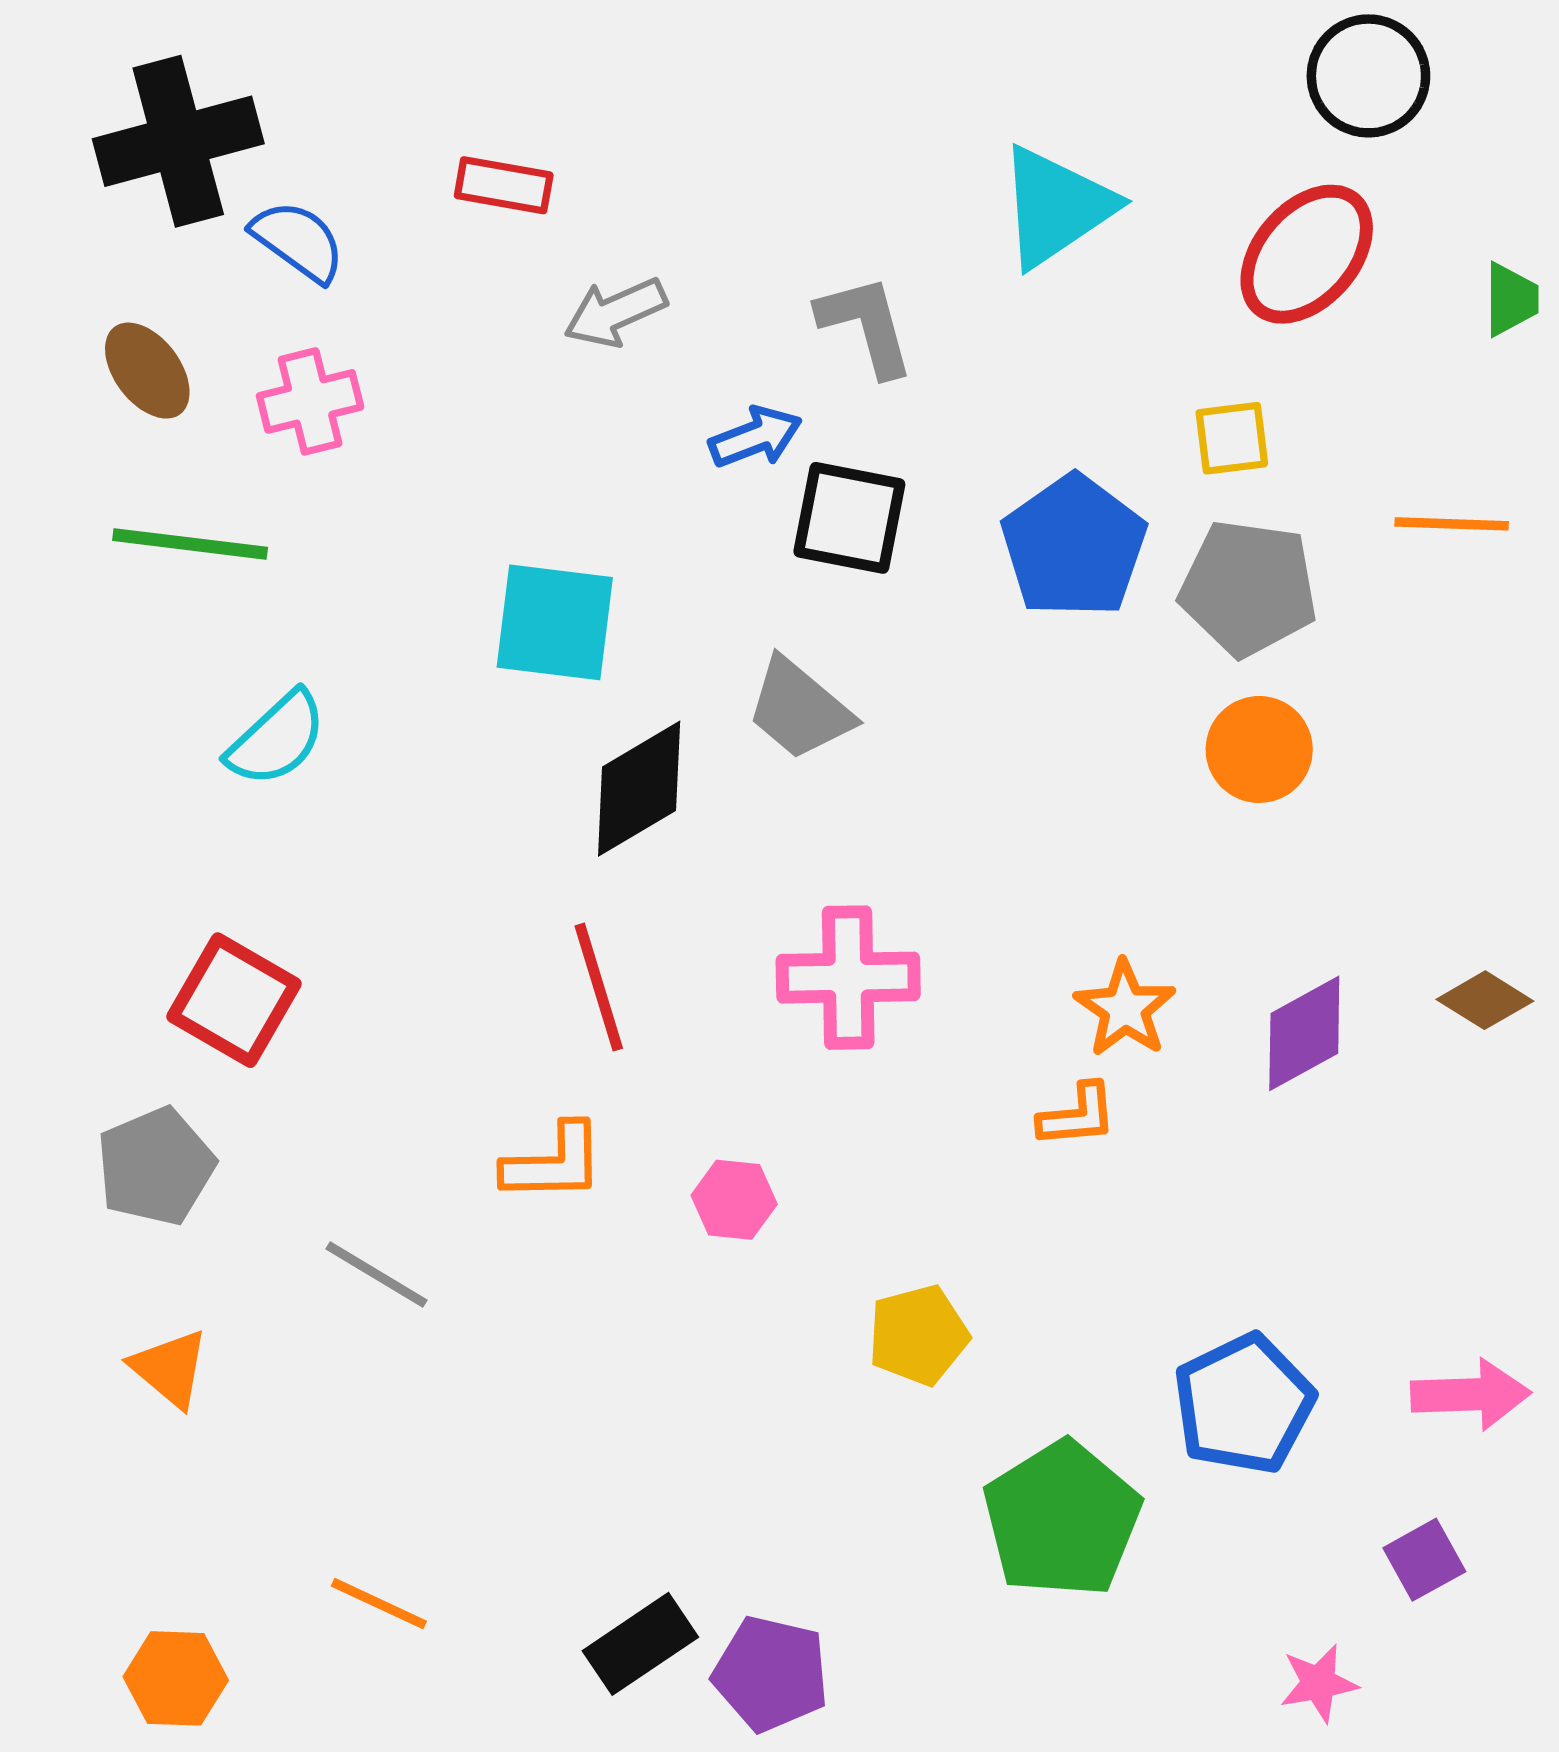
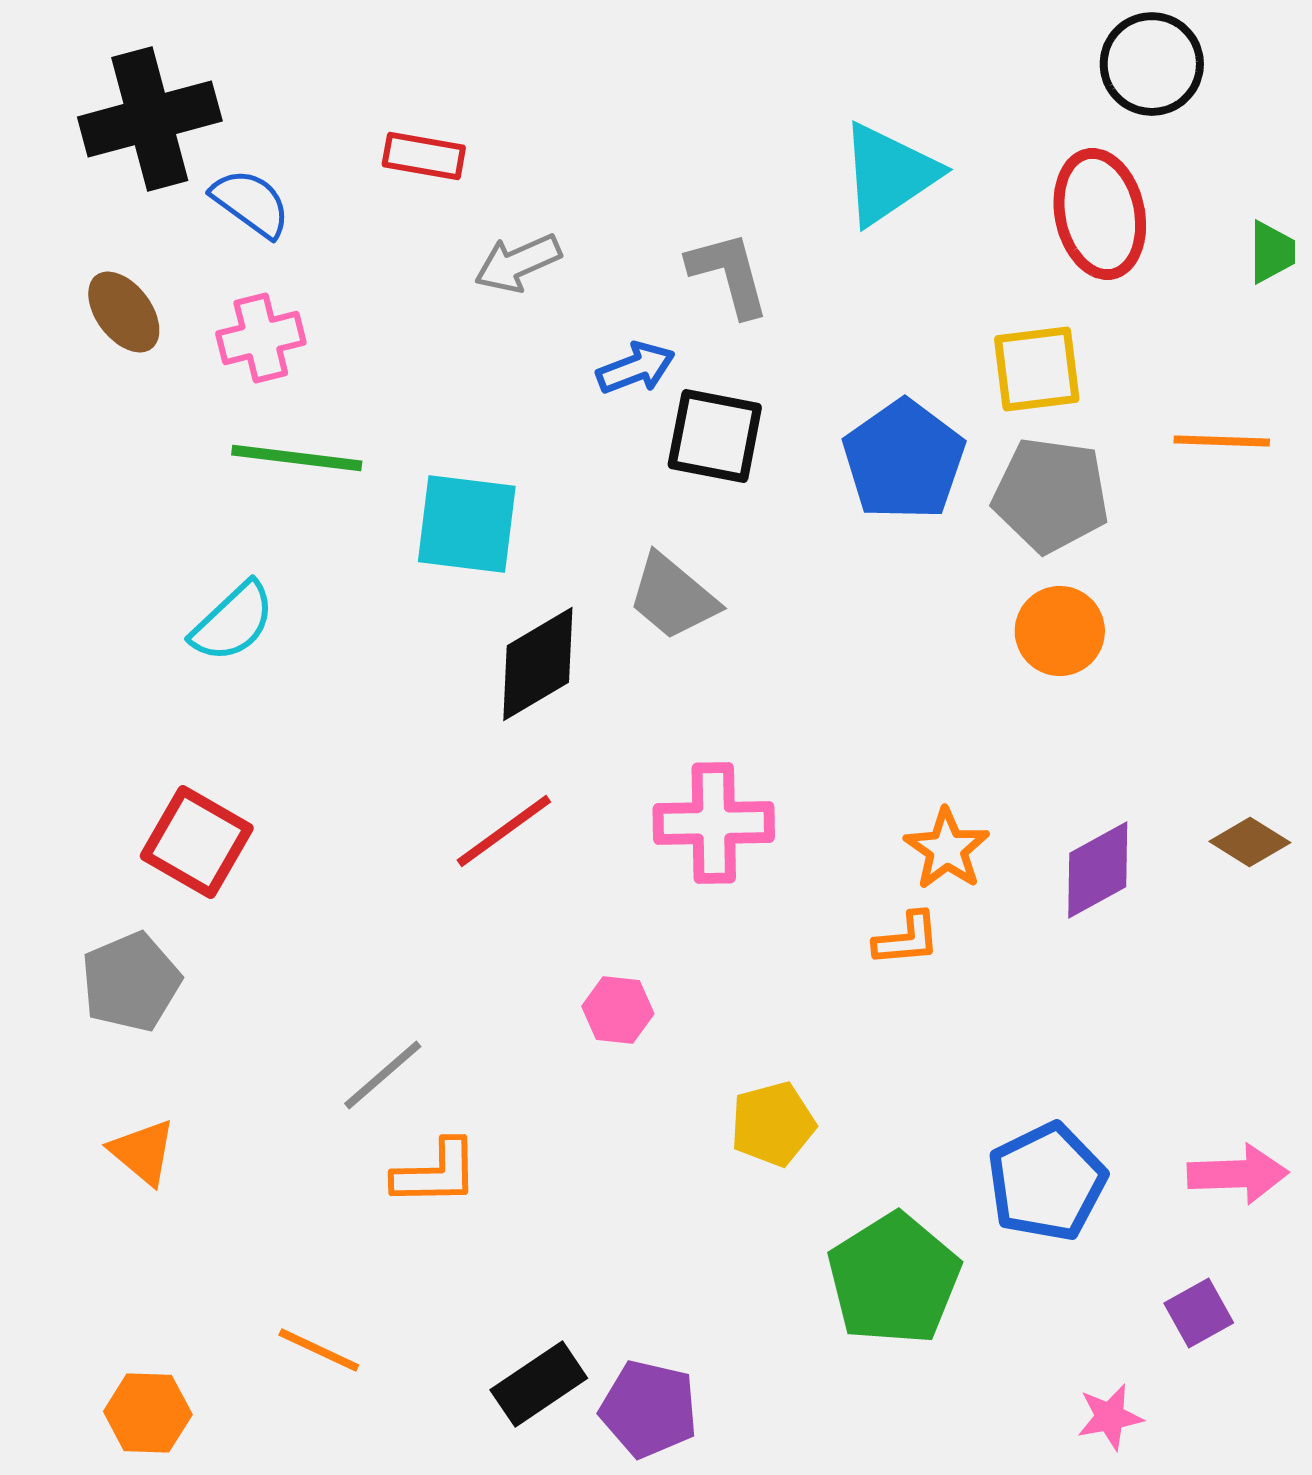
red ellipse: (1307, 254) -> (1100, 214), turned -53
yellow square: (1232, 438) -> (1037, 369), size x1.4
green line: (190, 544) -> (297, 458), moved
red line: (599, 987) -> (504, 831), turned 71
orange L-shape: (554, 1163) -> (436, 1173), moved
gray line: (377, 1275) -> (383, 1075), moved, turned -72

